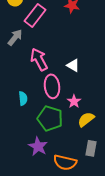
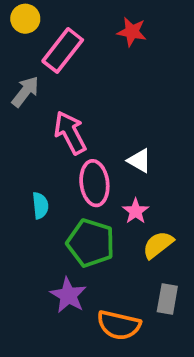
white triangle: (73, 65) -> (139, 161), moved

